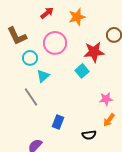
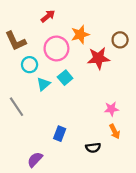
orange star: (77, 17) -> (80, 34), moved
cyan square: (82, 71) -> (65, 78), moved
gray line: (31, 97) -> (17, 107), moved
orange arrow: (109, 120) -> (115, 131), turned -64

